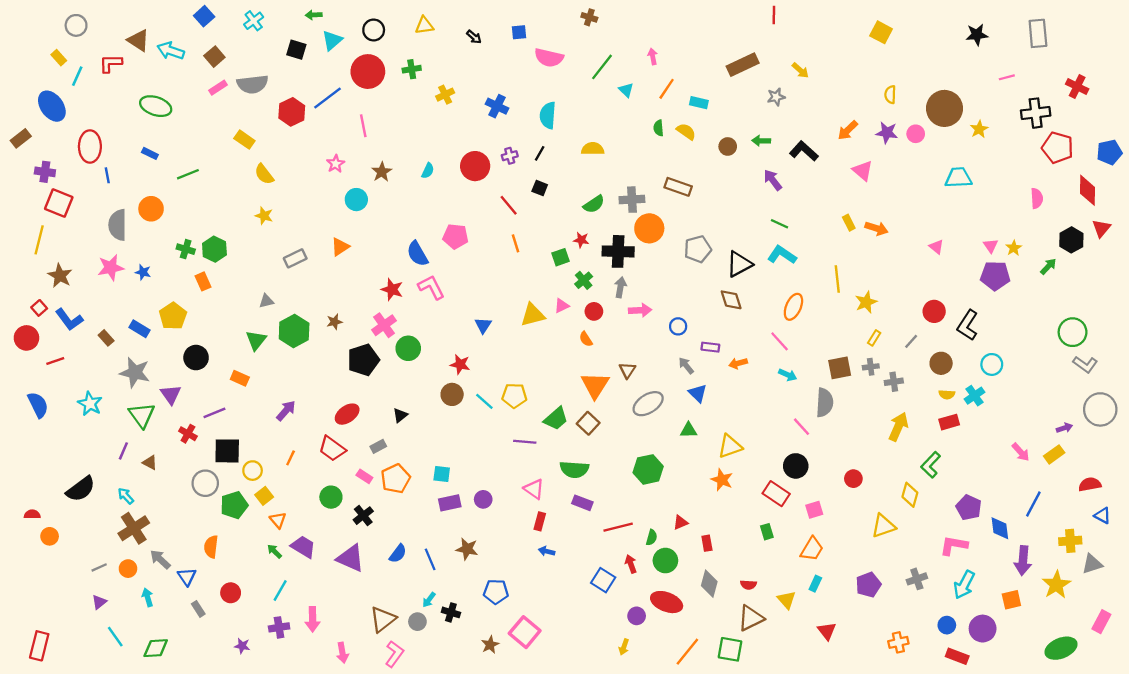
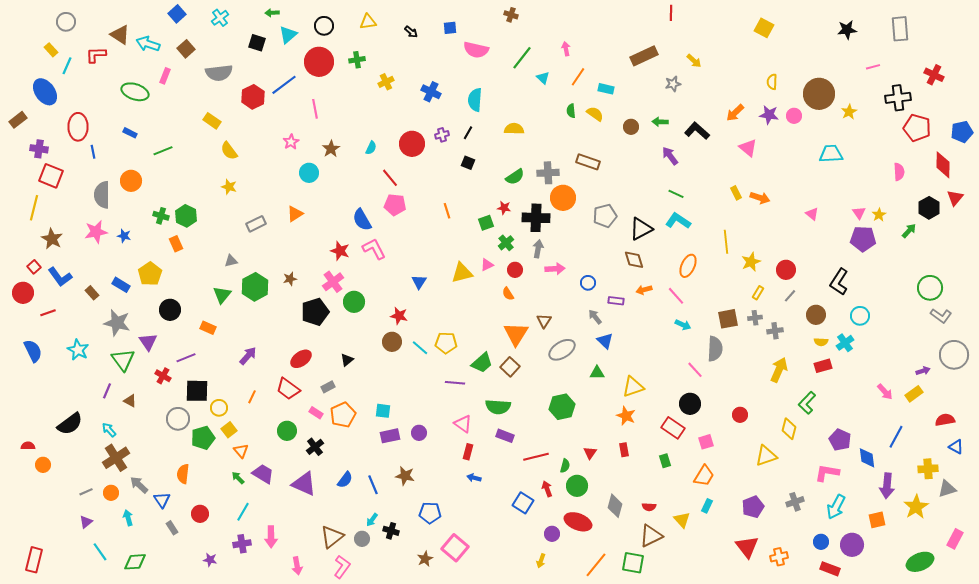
pink rectangle: (218, 88) -> (165, 76), moved, turned -35
red line: (509, 205) -> (390, 178), moved
red circle: (934, 311) -> (786, 270), moved
orange arrow: (738, 363) -> (644, 290), moved
red triangle: (680, 522) -> (590, 453), turned -32
red rectangle: (707, 543) -> (624, 450), moved
red triangle: (827, 631) -> (747, 547), moved, size x1.4

